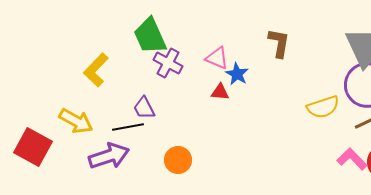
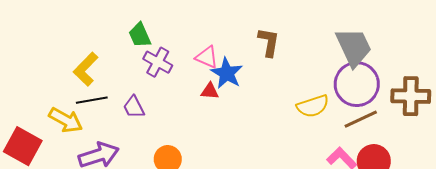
green trapezoid: (150, 36) -> (140, 35), size x0.7
blue star: (237, 74) -> (227, 73), size x1.4
black line: (128, 127) -> (92, 100), moved

